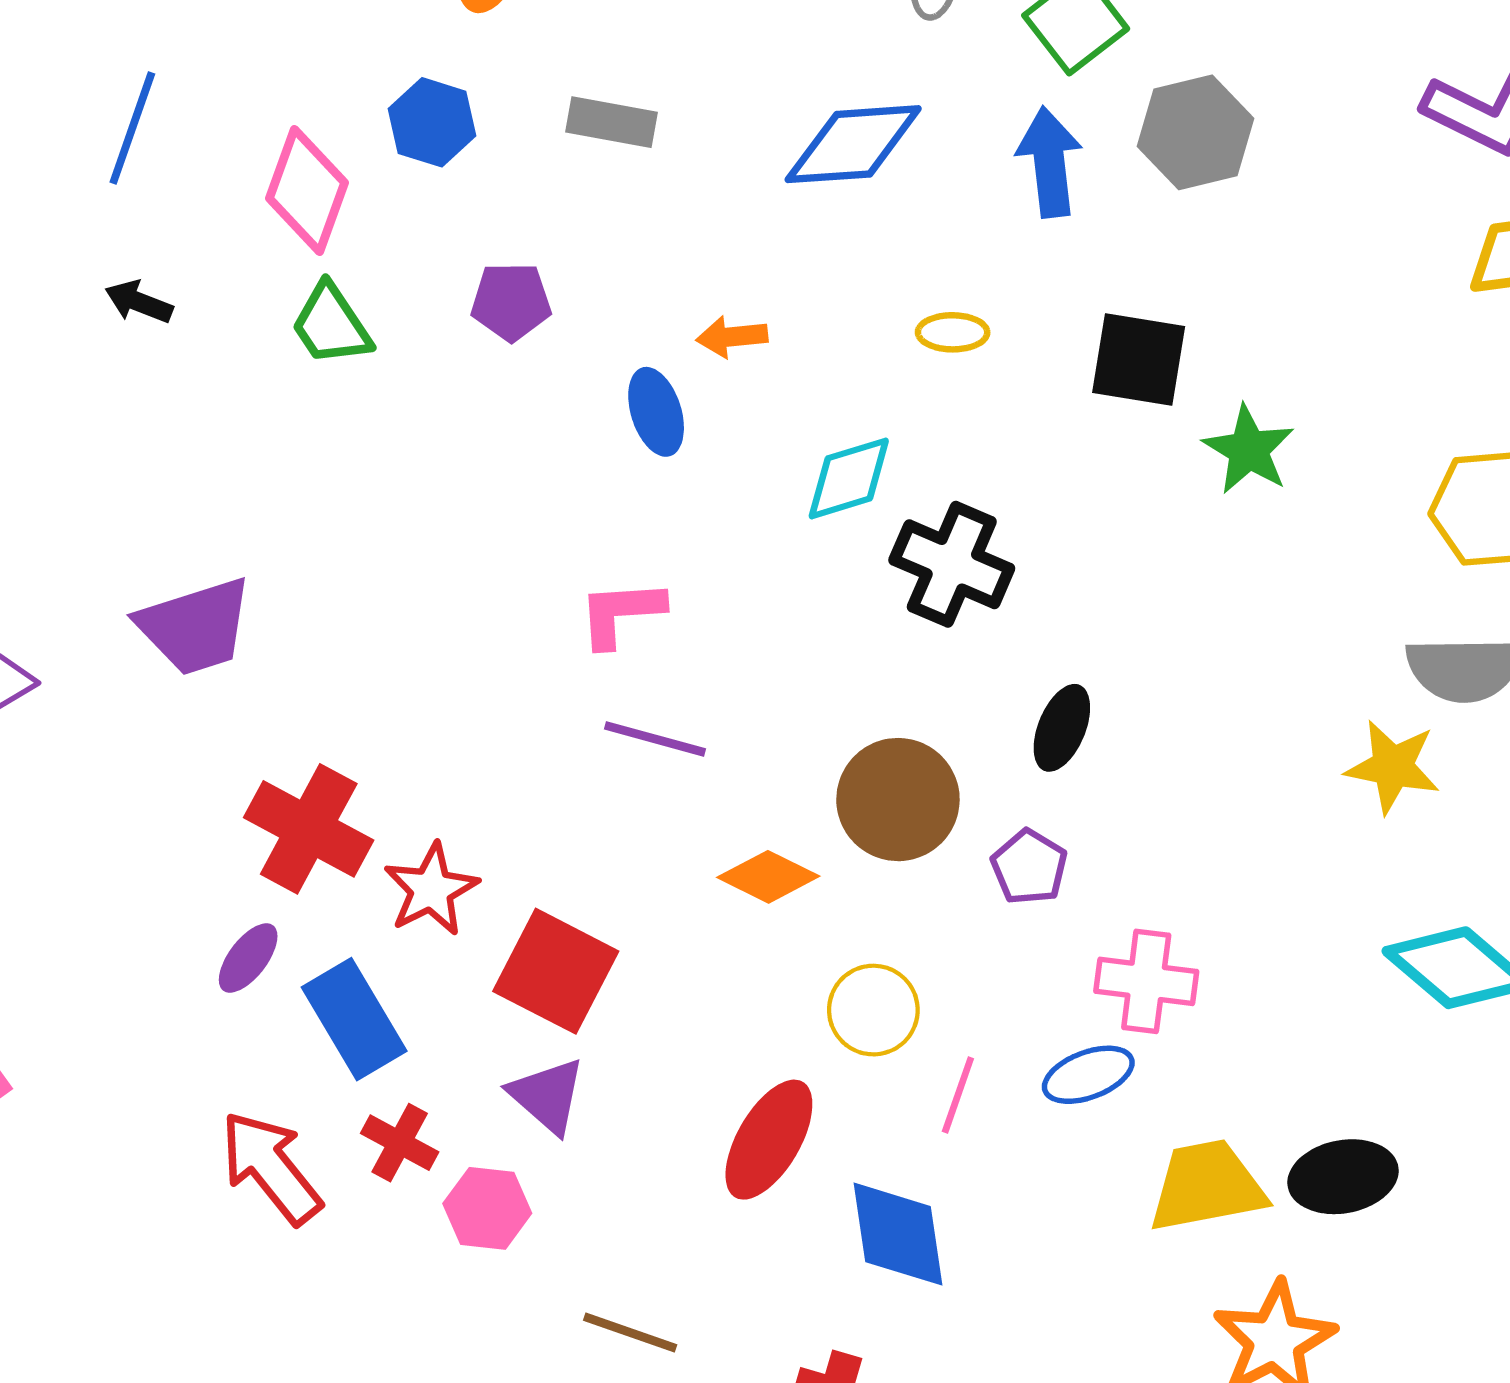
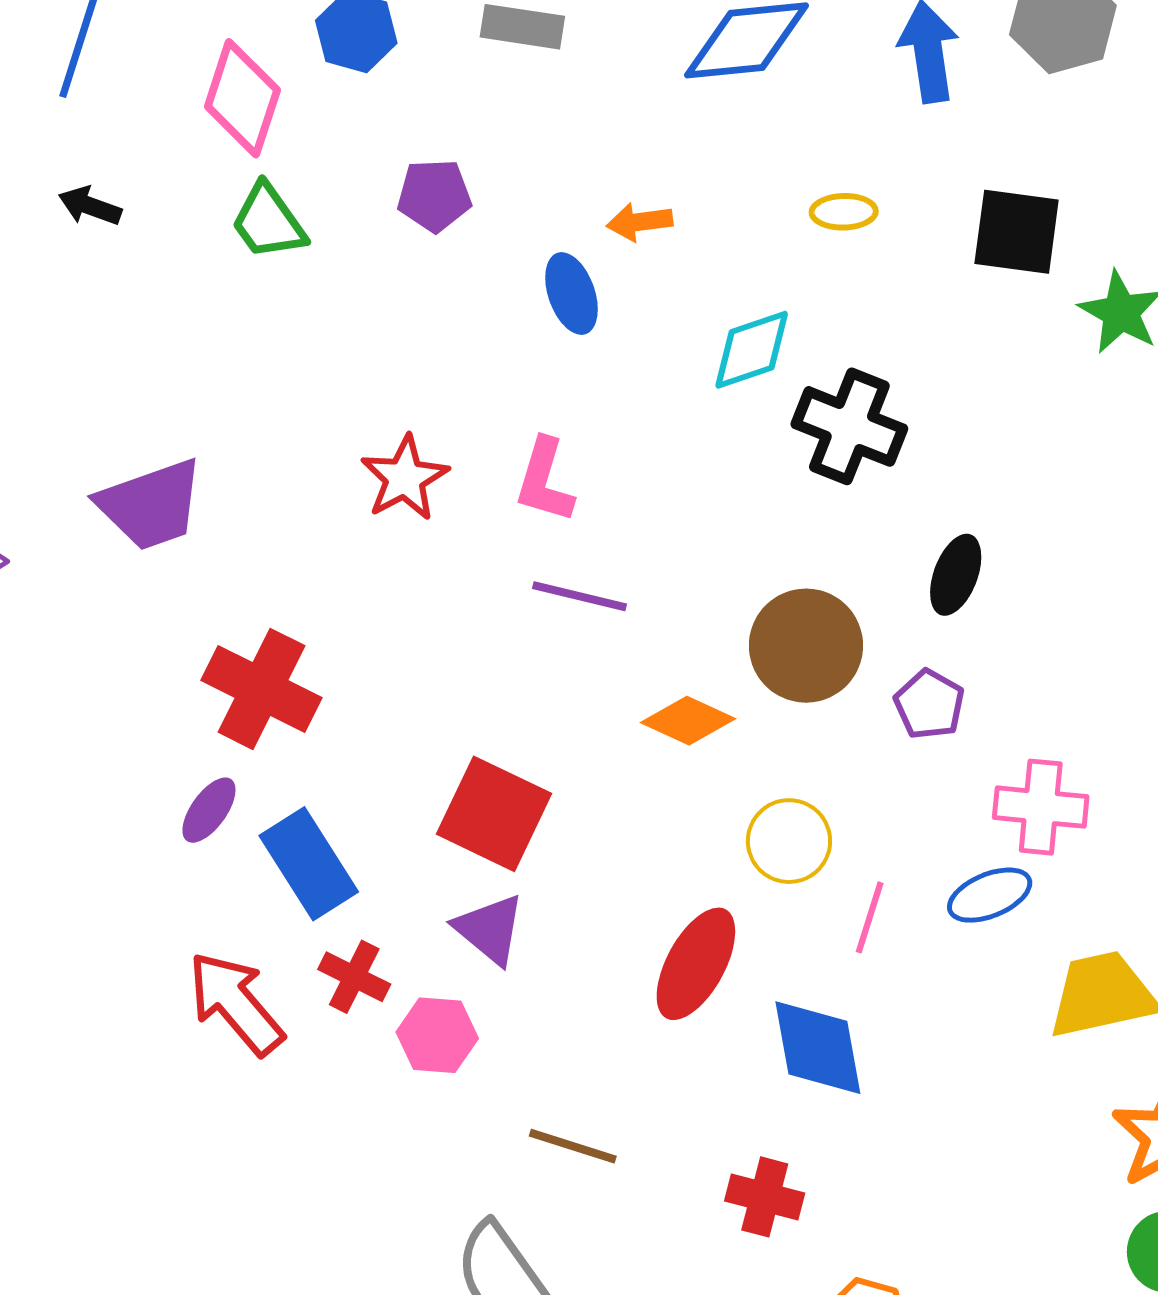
pink L-shape: (621, 613) -> (545, 481), turned -68
red star: (431, 889) -> (405, 478), moved

